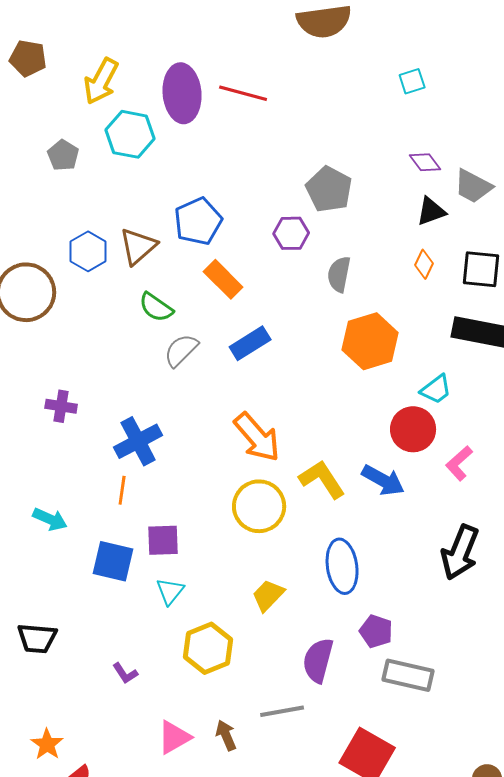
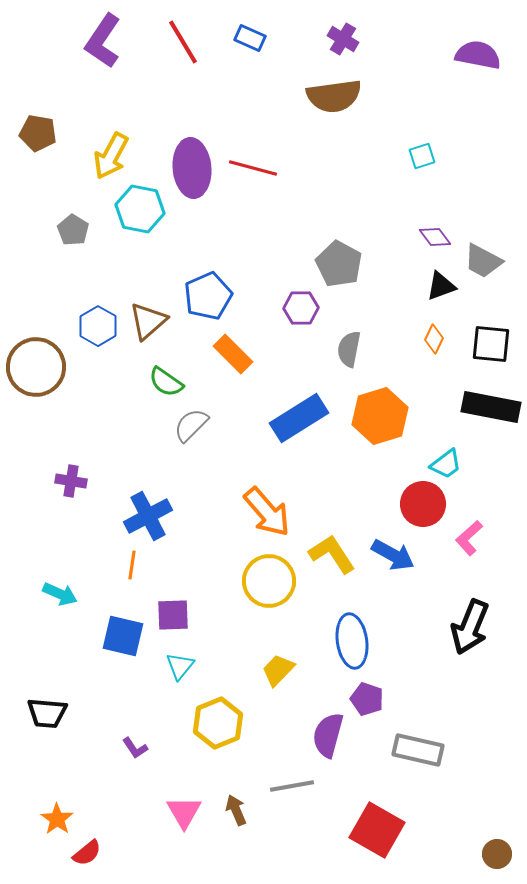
blue rectangle: (250, 343) -> (299, 418), moved, size x1.4
purple pentagon: (376, 631) -> (367, 699), moved
pink triangle: (174, 737) -> (184, 812), turned -30

